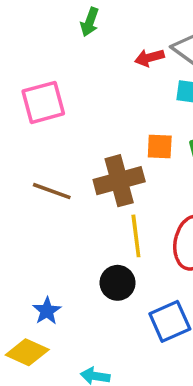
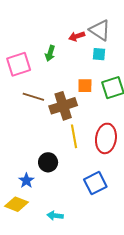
green arrow: (90, 22) -> (50, 53), moved
brown line: (52, 191) -> (33, 97), moved
black circle: (118, 283) -> (48, 162), moved

